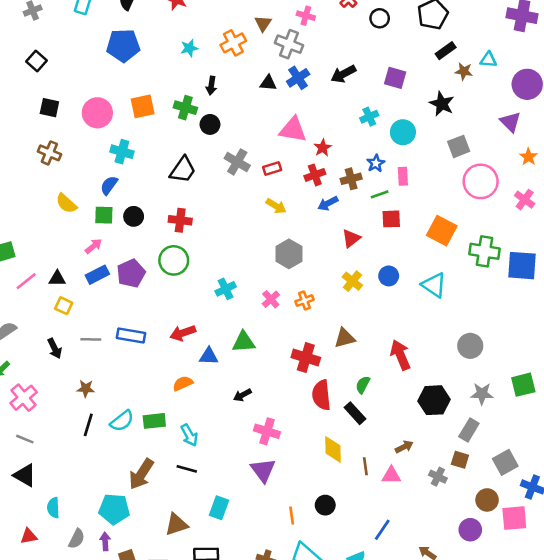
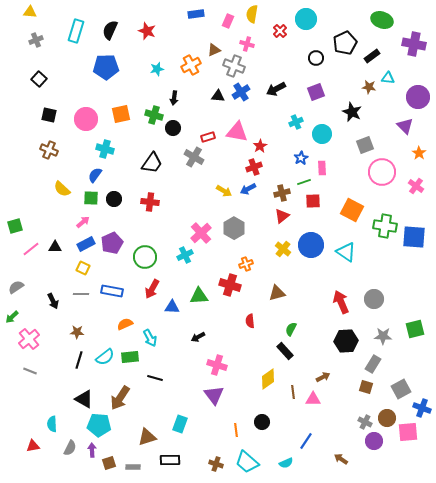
black circle: (380, 18) -> (316, 58), moved
brown triangle: (263, 23) -> (214, 50), turned 32
black rectangle: (446, 51) -> (372, 56), moved
purple square: (395, 78) -> (316, 92), turned -36
red rectangle: (272, 168) -> (208, 137), moved
brown cross: (351, 179) -> (282, 193), moved
blue arrow: (328, 203) -> (248, 189), moved
green circle: (174, 260) -> (145, 257), moved
blue circle: (389, 276) -> (311, 245), size x1.6
pink cross: (271, 299) -> (201, 233), moved, size x1.5
yellow square: (64, 306) -> (83, 268), moved
red arrow: (183, 333) -> (152, 289), turned -42
red arrow: (400, 355) -> (341, 302), moved
red cross: (306, 358) -> (230, 285), moved
orange semicircle: (183, 383) -> (125, 324), moved
red semicircle: (321, 395) -> (250, 321), moved, size x0.6
cyan arrow: (189, 435) -> (150, 338), moved
yellow diamond: (333, 449) -> (268, 379), turned 55
black line: (187, 469) -> (155, 378), moved
black triangle: (25, 475) -> (84, 399), moved
gray cross: (438, 477) -> (365, 422), moved

